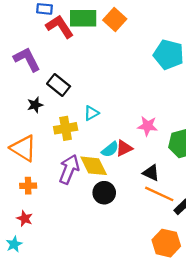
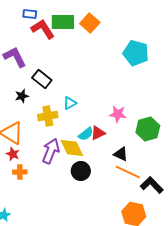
orange cross: (28, 186) -> (20, 172), moved
red star: (25, 218) -> (13, 154), moved

